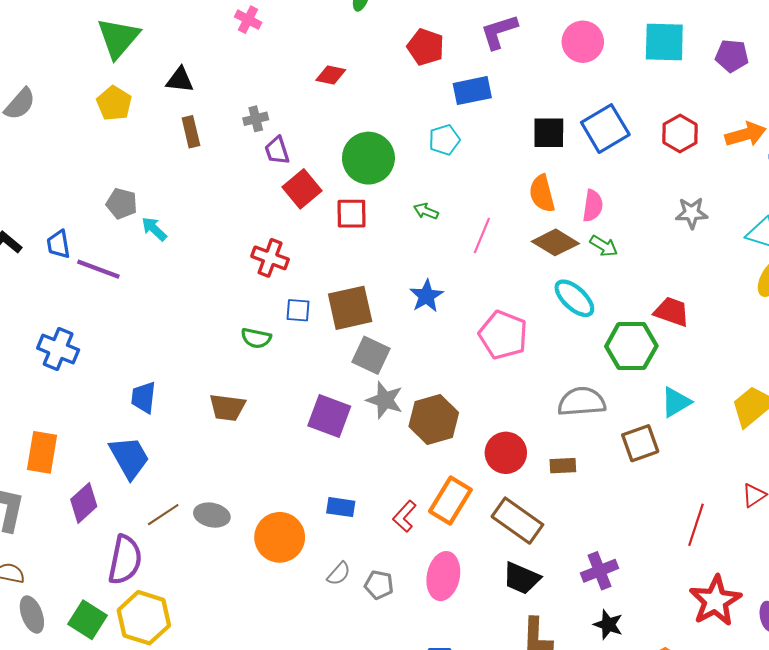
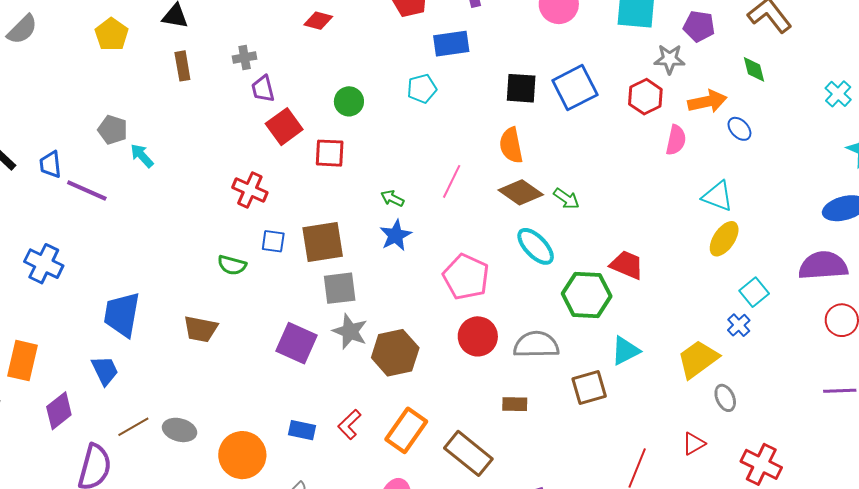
green circle: (368, 158) -> (349, 101), size x0.6
pink semicircle: (593, 206) -> (676, 140), moved
green arrow: (426, 211) -> (392, 198), moved
gray star: (692, 213) -> (670, 59), moved
gray square: (371, 355) -> (340, 288), turned -36
blue trapezoid: (144, 397) -> (122, 314), size x1.5
red circle: (506, 453) -> (478, 336), moved
blue trapezoid: (129, 457) -> (105, 371), size x0.7
red L-shape: (404, 516) -> (349, 424), moved

